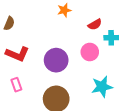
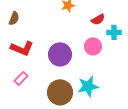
pink rectangle: (16, 85) -> (21, 78), turned 64
cyan star: (102, 87) -> (88, 86), moved

